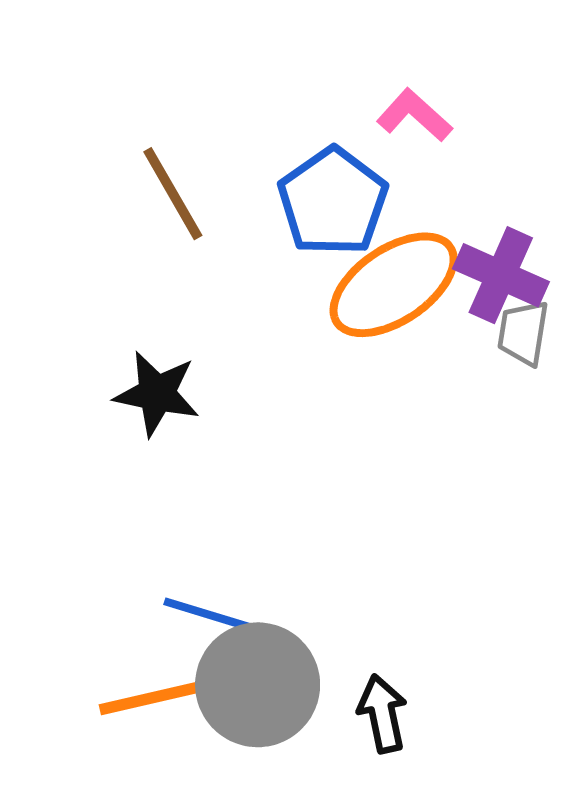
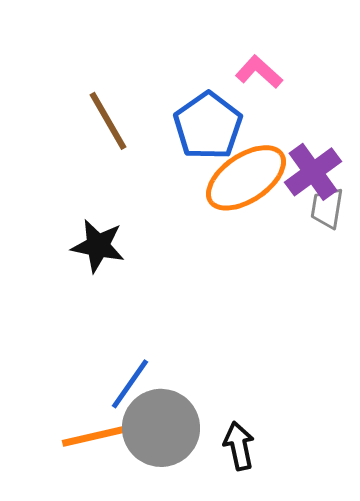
purple cross: (501, 275) -> (313, 172), turned 30
blue line: (208, 614) -> (130, 384), turned -72

